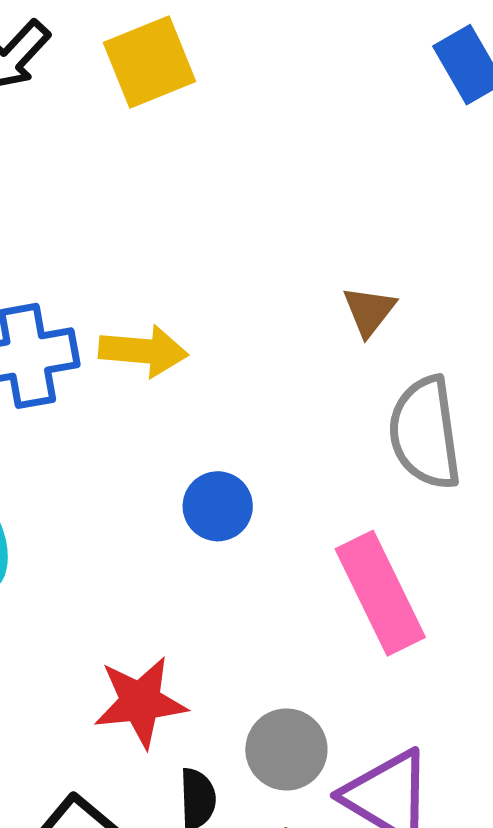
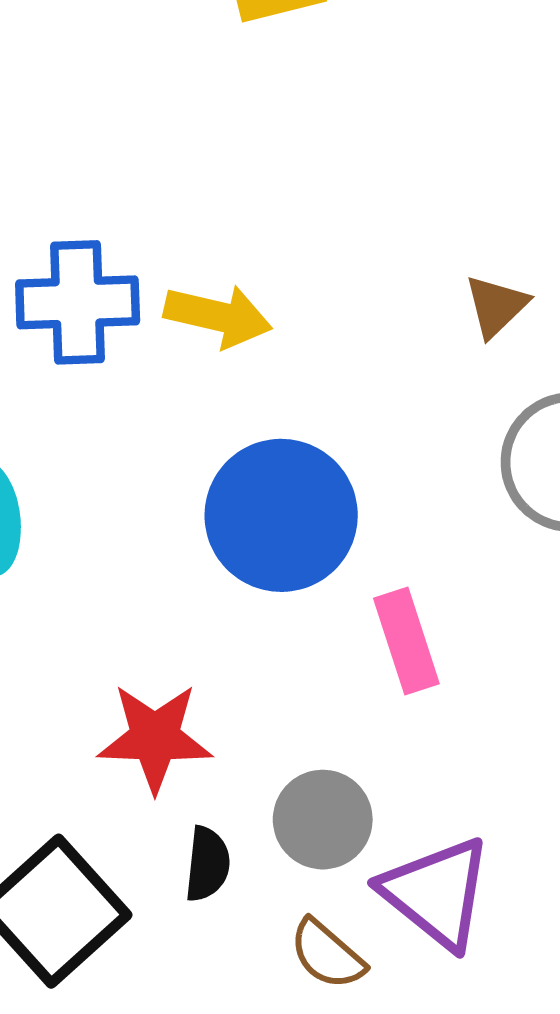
blue circle: (218, 506) -> (281, 515), size x1.8
pink rectangle: (380, 593) -> (406, 641), moved, size x0.7

